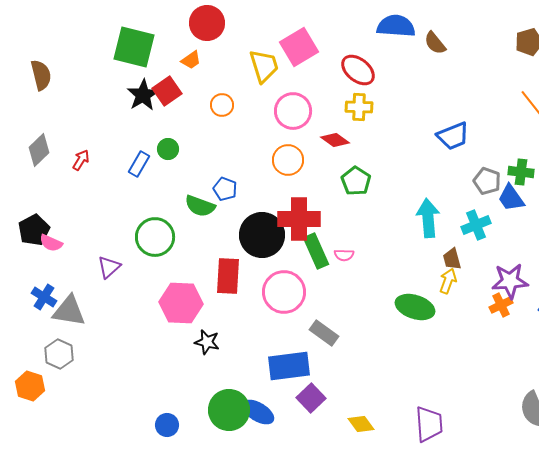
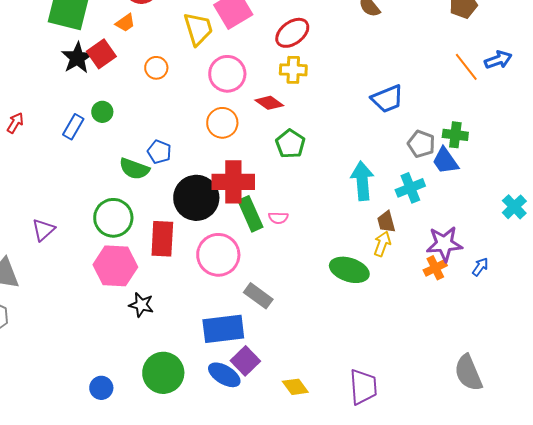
red ellipse: (358, 70) -> (292, 33), turned -76
green circle: (155, 237) -> (113, 218), moved
blue ellipse: (258, 412) -> (224, 375), moved

